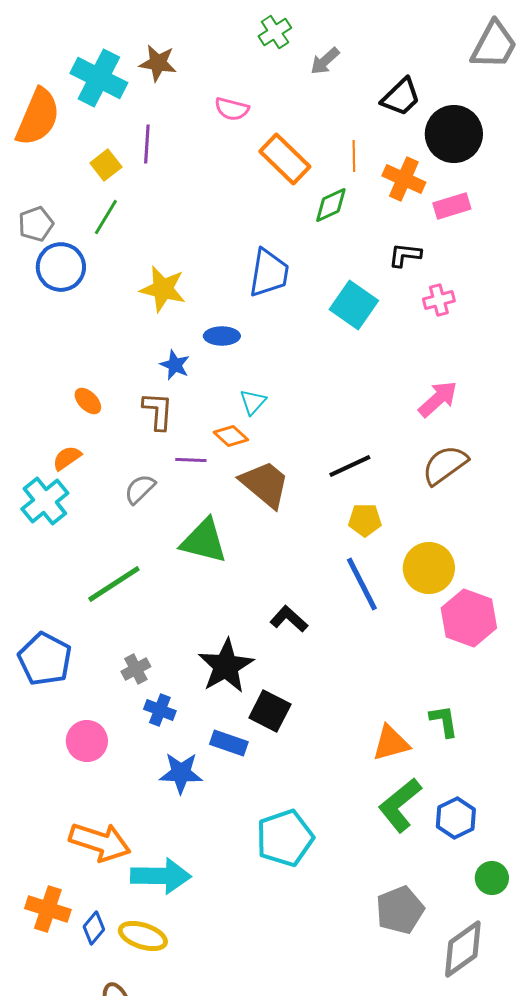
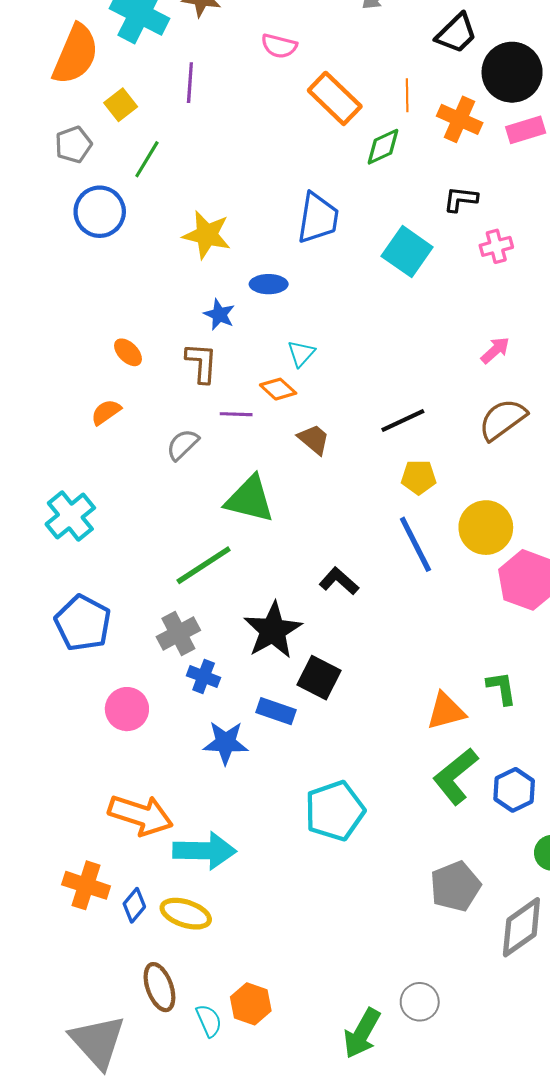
yellow square: (106, 165) -> (121, 105), moved
pink rectangle: (452, 206) -> (526, 130), moved
gray pentagon: (36, 224) -> (73, 145), moved
pink arrow: (438, 399) -> (495, 350), size x0.7
brown trapezoid: (265, 484) -> (314, 439), size x0.6
cyan cross: (45, 501) -> (70, 516), moved
green line: (114, 584) -> (204, 565), moved
gray cross: (136, 669) -> (178, 634), size x1.4

